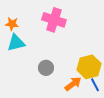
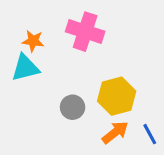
orange star: (12, 24) -> (33, 41), moved
yellow hexagon: (89, 67) -> (117, 96), moved

